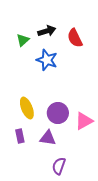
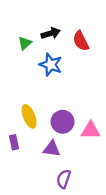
pink triangle: (84, 121) -> (91, 130), turned 30
purple rectangle: (20, 136) -> (14, 142), moved

